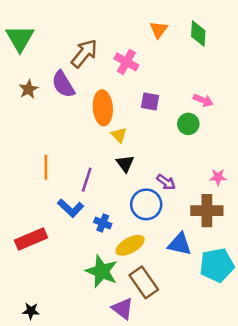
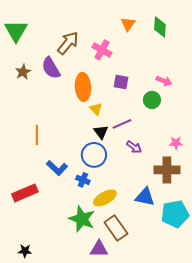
purple line: (87, 180) -> (122, 124), moved, turned 48
blue circle: (146, 204) -> (94, 155), moved
purple triangle: (123, 308) -> (99, 249), turned -36

